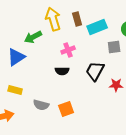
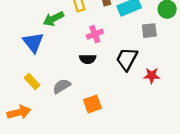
blue triangle: (16, 57) -> (33, 42), turned -36
yellow rectangle: (15, 90) -> (32, 81), turned 32
gray semicircle: (41, 105) -> (62, 86), moved, turned 133

